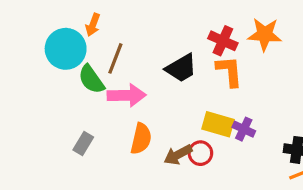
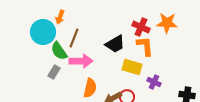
yellow rectangle: (218, 124) -> (132, 67), moved
gray rectangle: (83, 144) -> (54, 72), moved

